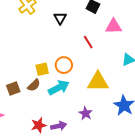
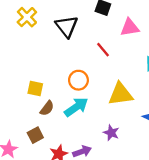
black triangle: (60, 18) -> (67, 26), size x1.5
yellow square: (42, 69) -> (35, 88), moved, turned 32
brown square: (13, 88) -> (35, 135), moved

